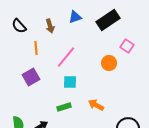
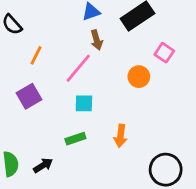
brown arrow: (50, 26) -> (97, 40), moved
orange line: (36, 48) -> (36, 55), turned 32
orange arrow: (96, 105) -> (121, 136), turned -112

